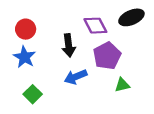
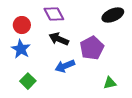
purple diamond: (95, 26) -> (54, 14), moved
black arrow: (69, 45) -> (59, 39), turned 120
green triangle: (122, 85) -> (110, 83), moved

